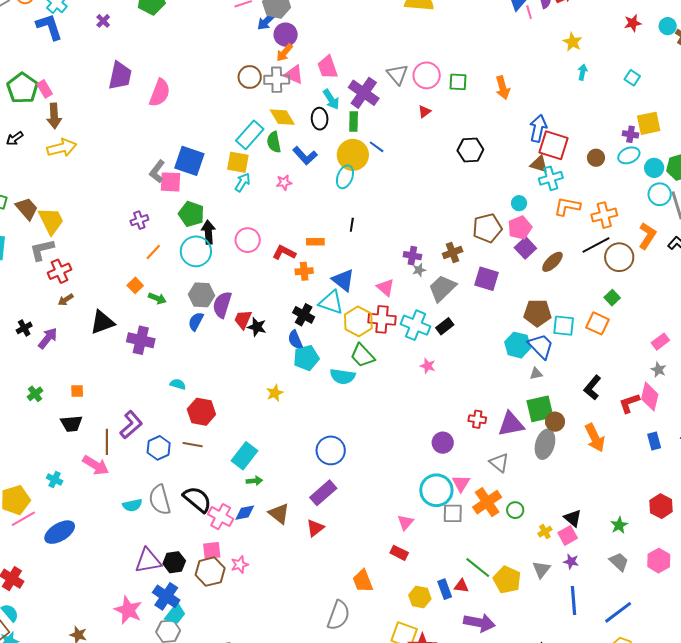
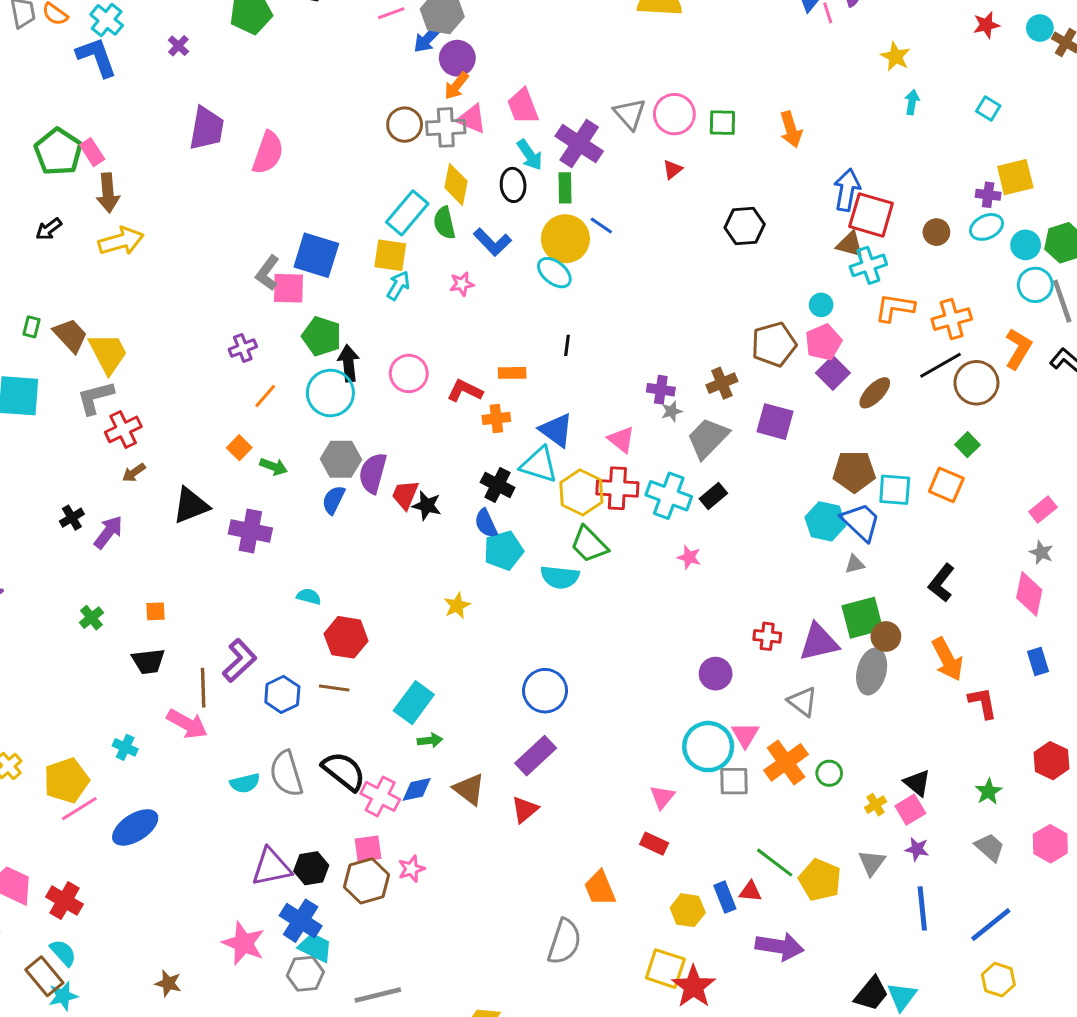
yellow diamond: (282, 117) -> (456, 184), turned 44
cyan ellipse: (345, 177) -> (554, 273), turned -70
red L-shape: (629, 403) -> (983, 703), moved, turned 100
cyan trapezoid: (175, 614) -> (315, 947), turned -100

